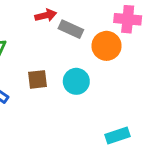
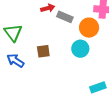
cyan circle: (76, 81) -> (80, 49), moved

